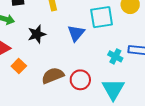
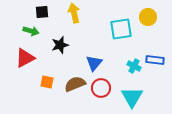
blue triangle: (76, 33) -> (94, 63), moved
orange square: (19, 66) -> (47, 82), moved, turned -32

